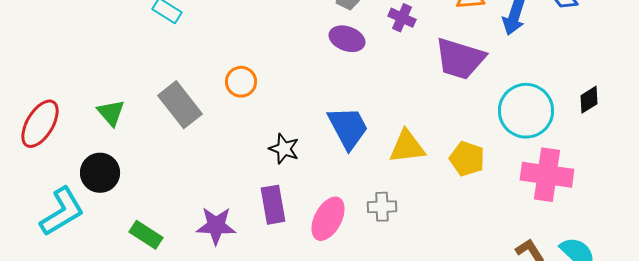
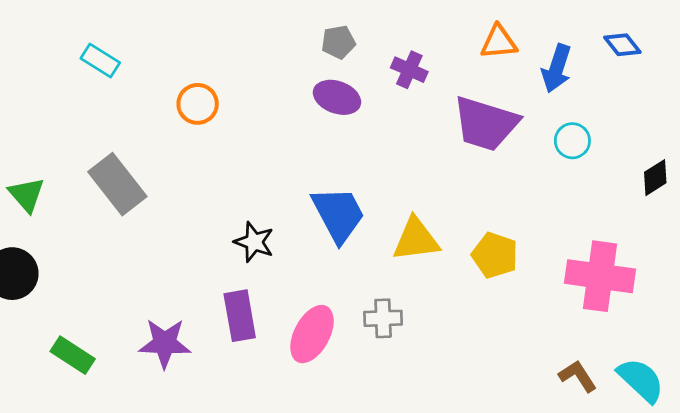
orange circle: (241, 82) -> (198, 104), moved
cyan circle: (526, 111) -> (572, 141), moved, size x0.5

